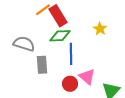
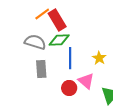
yellow star: (100, 29) -> (99, 58), moved
gray semicircle: (24, 44) -> (35, 42), moved

